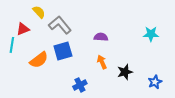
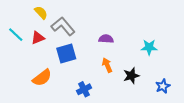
red triangle: (23, 29) -> (38, 38), moved
cyan star: (151, 34) -> (149, 47), moved
cyan line: (12, 45) -> (16, 35), moved, turned -56
orange semicircle: (39, 60) -> (42, 78), moved

